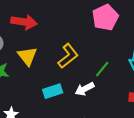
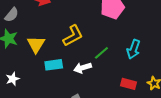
yellow triangle: (27, 56) -> (36, 44), moved

